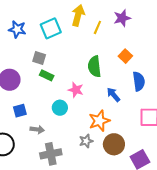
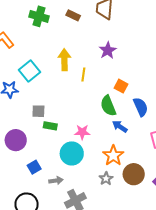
yellow line: (97, 27) -> (83, 75), moved
cyan square: (51, 28) -> (30, 71), moved
green semicircle: (94, 66) -> (108, 106), moved
cyan circle: (60, 108) -> (72, 153), size x1.5

